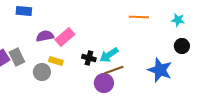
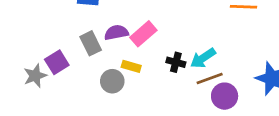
gray rectangle: (17, 57) -> (91, 43), moved
purple circle: (104, 83) -> (225, 96), moved

